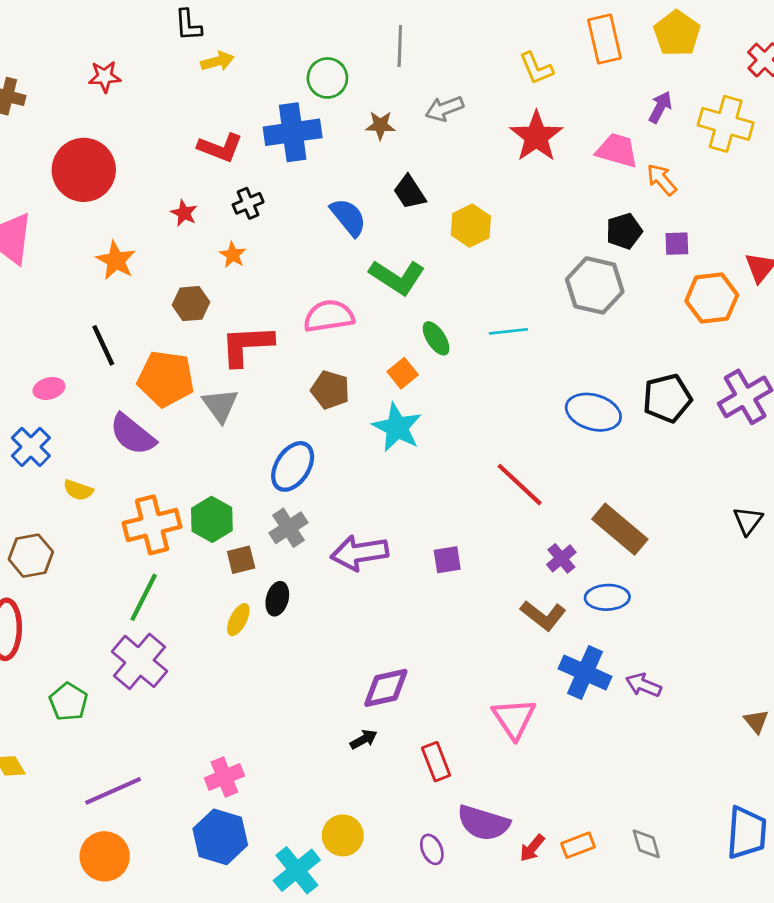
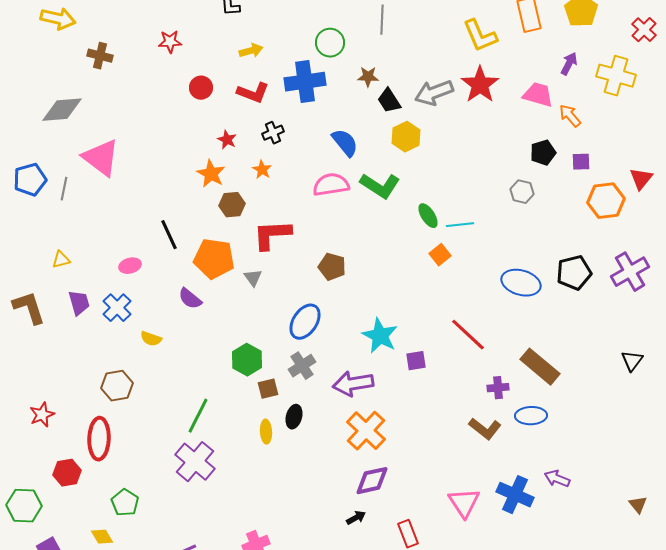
yellow arrow: (217, 61) -> (251, 51), moved
yellow L-shape: (536, 68) -> (480, 36), size x1.4
gray arrow: (444, 109) -> (434, 93), moved, size x1.4
red circle: (84, 170) -> (201, 88), moved, size x0.5
black trapezoid: (410, 192) -> (389, 101), moved
yellow hexagon: (471, 226) -> (406, 137), moved
orange star: (116, 260) -> (211, 174), moved
gray hexagon: (595, 285) -> (522, 192), size x0.6
pink semicircle: (329, 316) -> (331, 185), moved
green ellipse: (436, 338) -> (428, 216), moved
orange square: (403, 373) -> (440, 255), moved
gray triangle: (220, 405) -> (253, 278), size x0.7
cyan star: (397, 427) -> (380, 336), moved
purple semicircle: (132, 434) -> (190, 299), size x0.7
orange cross: (152, 525) -> (366, 431), moved, turned -33
purple cross: (561, 558) -> (498, 388), turned 35
purple square: (447, 560) -> (416, 361), moved
yellow ellipse: (238, 620) -> (266, 432), turned -30
blue cross: (585, 673) -> (515, 495), moved
green pentagon: (68, 702) -> (125, 503), moved

